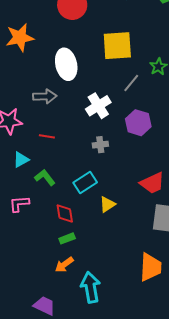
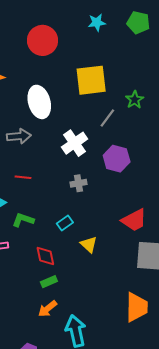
green L-shape: (45, 177) -> (23, 220), turned -30
cyan rectangle: (85, 182) -> (65, 223), size x0.7
yellow triangle: (107, 204) -> (89, 244), turned -42

